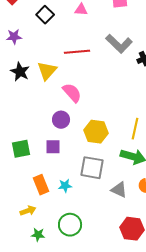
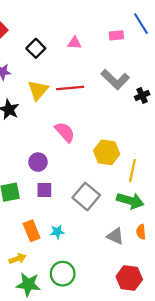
yellow triangle: (47, 71) -> (38, 90), moved
purple circle: (61, 120) -> (38, 162), moved
yellow hexagon: (96, 132) -> (107, 152), moved
gray square: (92, 168) -> (86, 196), moved, turned 30
green star: (38, 235) -> (28, 284), size x1.6

